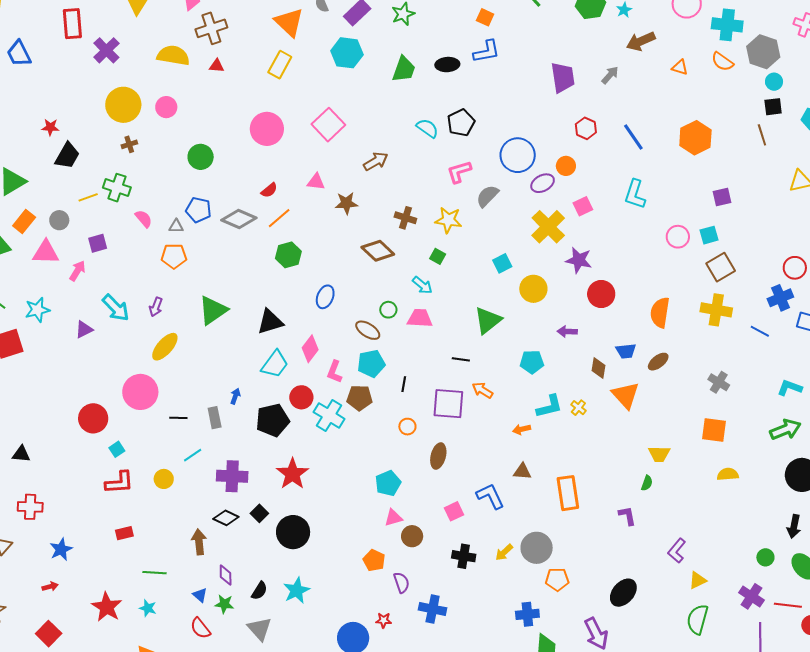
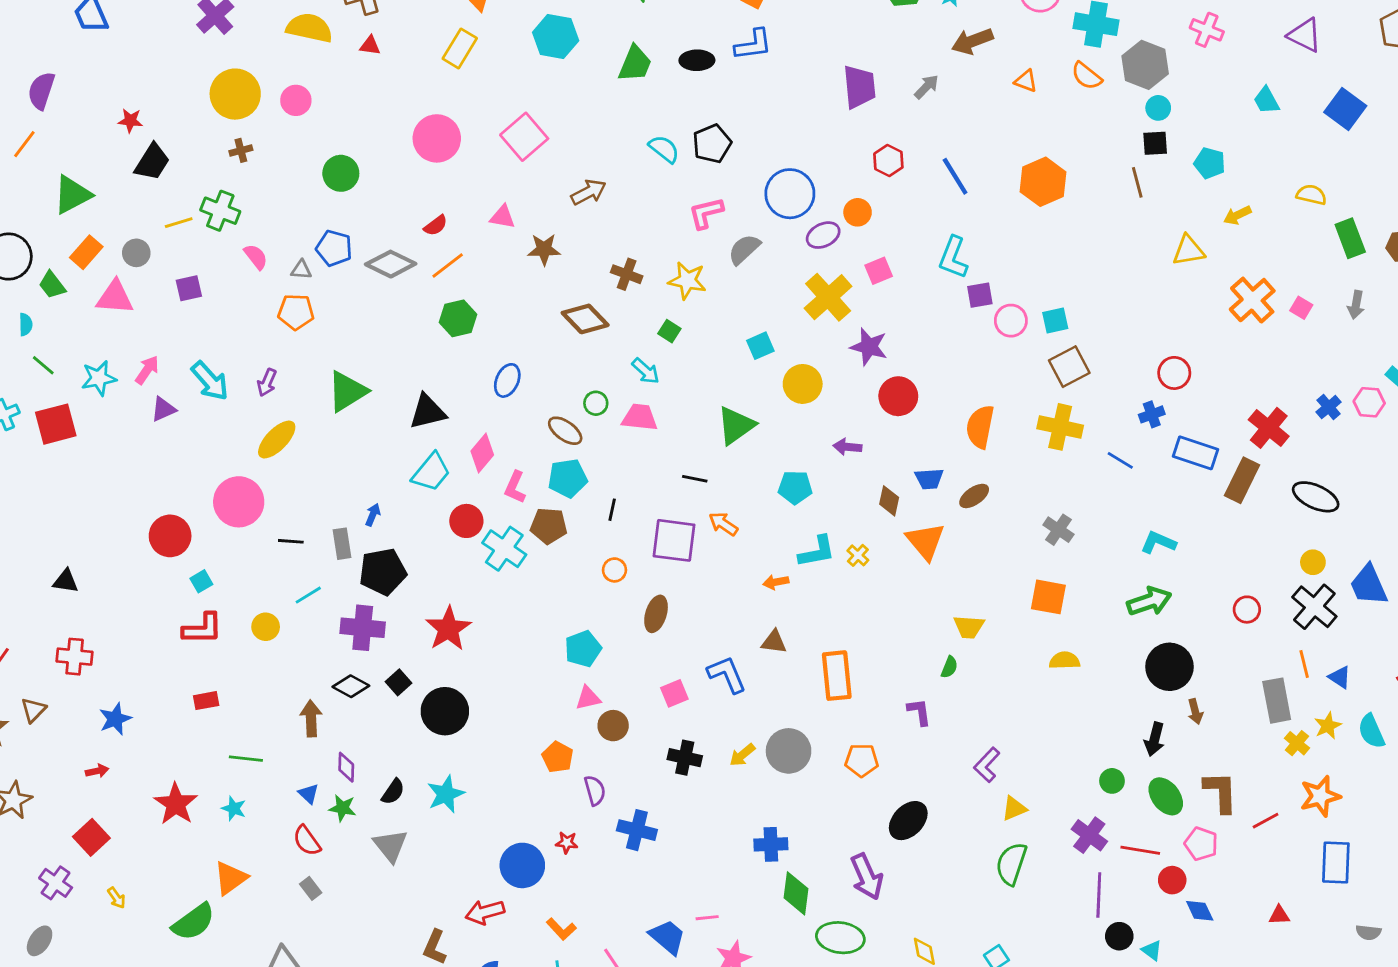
purple square: (722, 197) -> (980, 295), moved
pink arrow: (77, 271) -> (147, 370), moved
blue cross: (780, 298) -> (1152, 414), size x0.7
black pentagon: (273, 420) -> (383, 572), moved
orange pentagon: (557, 579) -> (862, 760), moved

